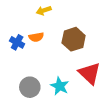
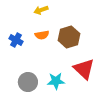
orange semicircle: (36, 37) -> (42, 35), moved
cyan star: (60, 86) -> (56, 81), turned -30

